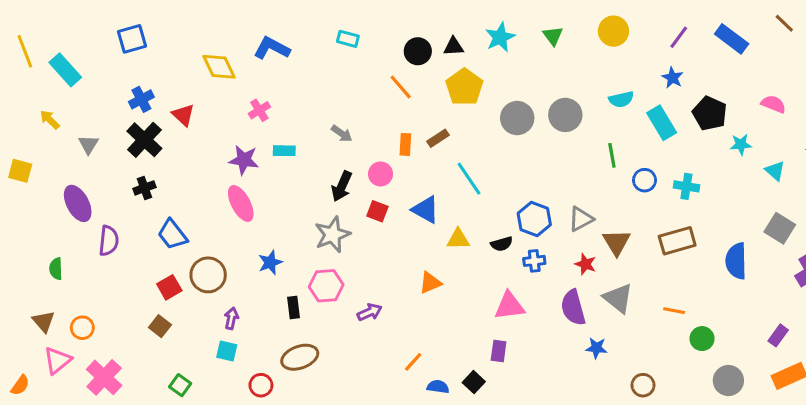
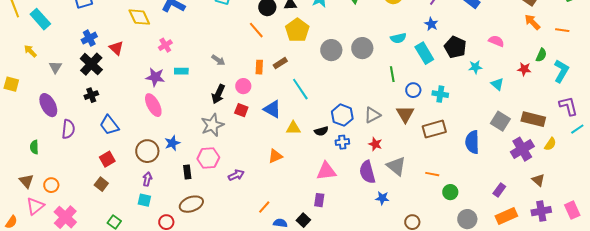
brown triangle: (617, 242) -> (405, 114), moved
brown circle: (208, 275) -> (147, 151), moved

